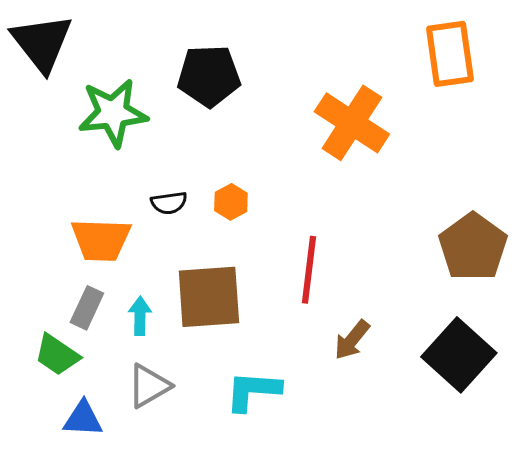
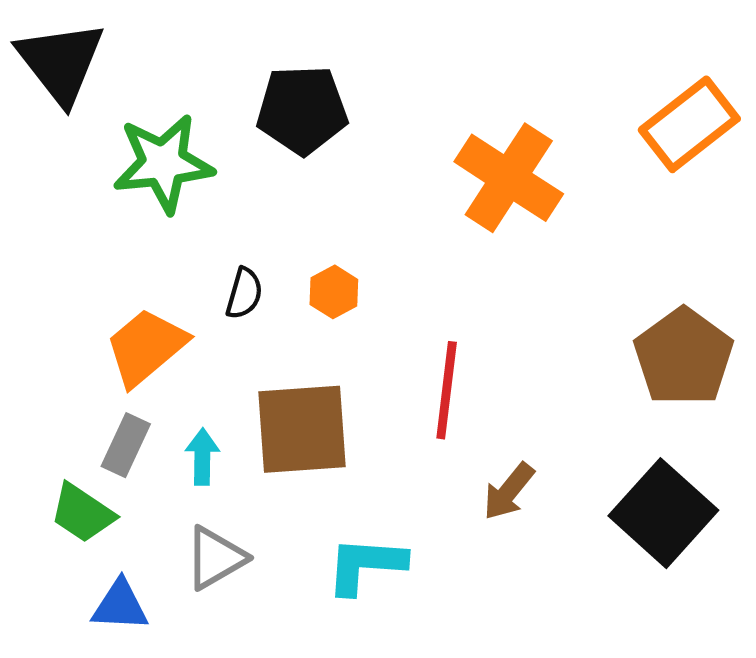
orange rectangle: (450, 54) -> (689, 124), moved, turned 60
black semicircle: (169, 203) -> (244, 293), turned -66
orange trapezoid: (101, 240) -> (146, 347), turned 138

